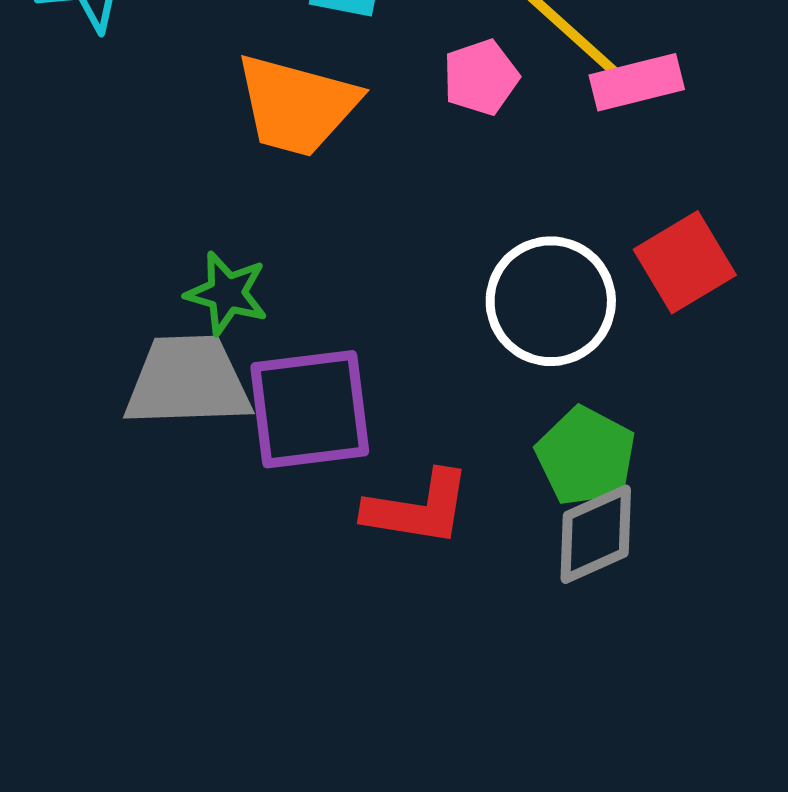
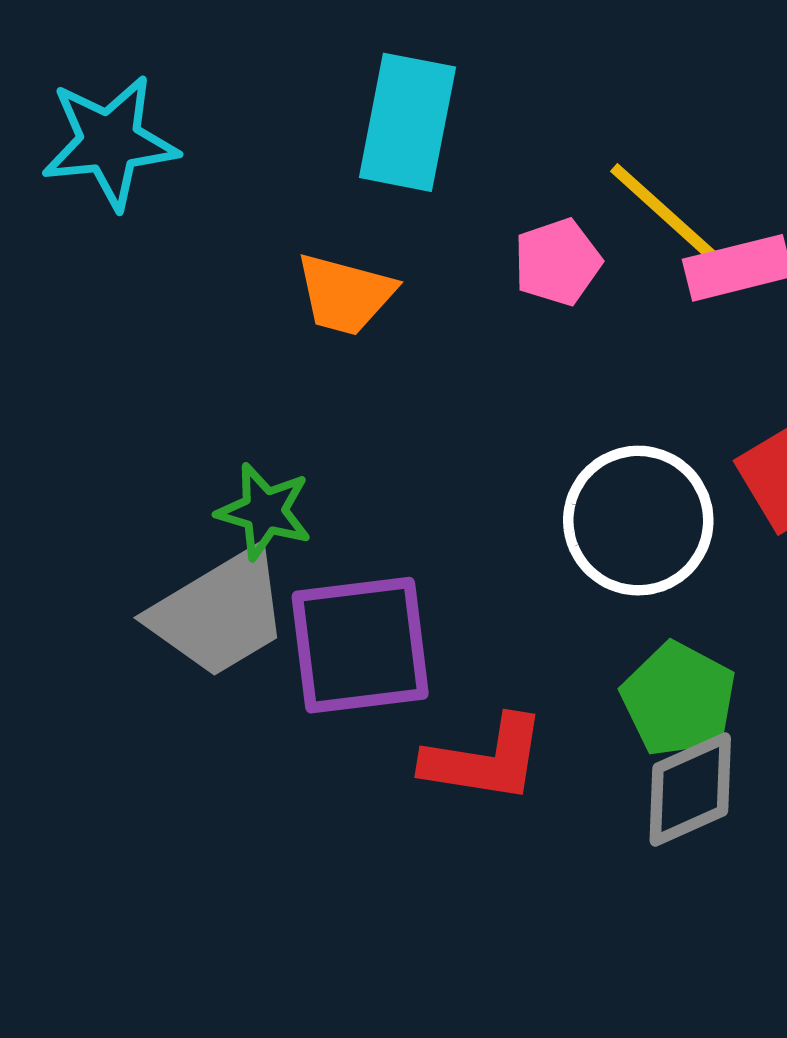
orange trapezoid: (297, 105) -> (345, 294), size x0.7
gray trapezoid: (188, 381) -> (219, 613), turned 151

